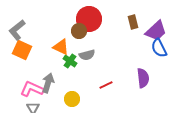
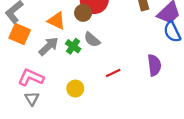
orange triangle: (61, 47) -> (56, 21), moved
gray semicircle: (87, 55) -> (92, 40), turned 56
gray arrow: (48, 83) -> (49, 46), moved, turned 30

